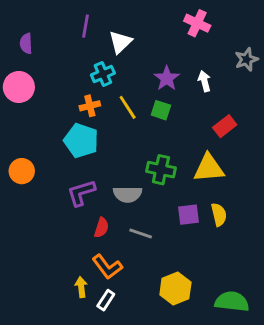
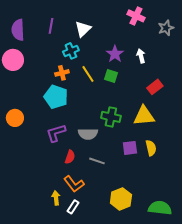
purple line: (86, 26) -> (51, 26), moved
purple semicircle: (26, 44) -> (18, 30), size x1.5
gray star: (246, 59) -> (166, 28), moved

